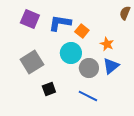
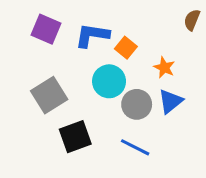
black square: (49, 89) -> (75, 137), size x1.5

